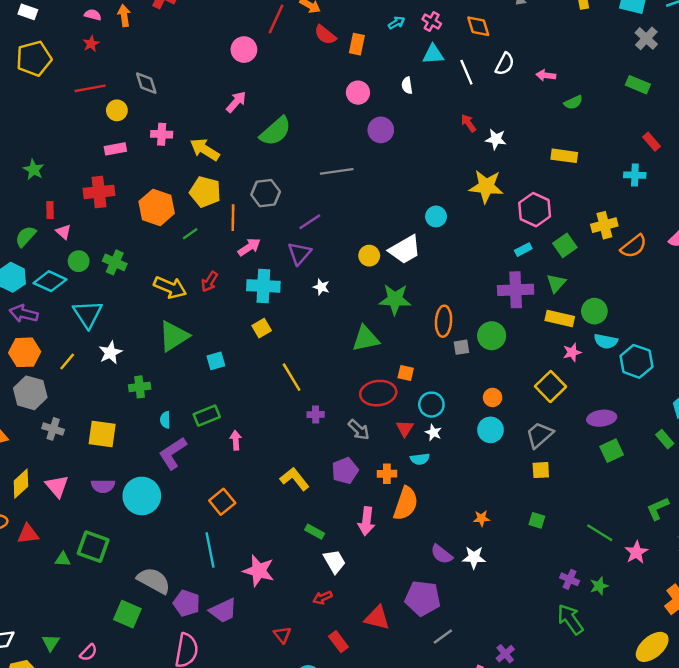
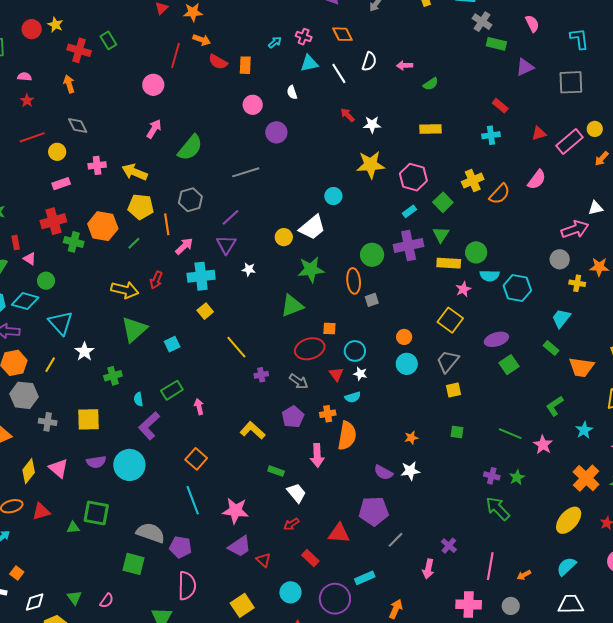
orange arrow: (124, 16) -> (69, 84), moved
green rectangle: (638, 85) -> (496, 44), moved
green cross: (115, 262) -> (74, 242), moved
green circle: (492, 336) -> (372, 255), moved
purple trapezoid: (223, 611) -> (240, 546), moved

